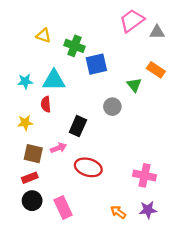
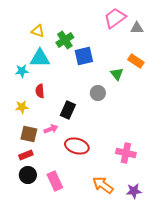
green cross: (75, 46) -> (65, 40), turned 36
cyan triangle: (54, 80) -> (40, 58), moved
purple star: (148, 210) -> (134, 191), moved
orange arrow: (118, 212) -> (103, 185), size x1.5

